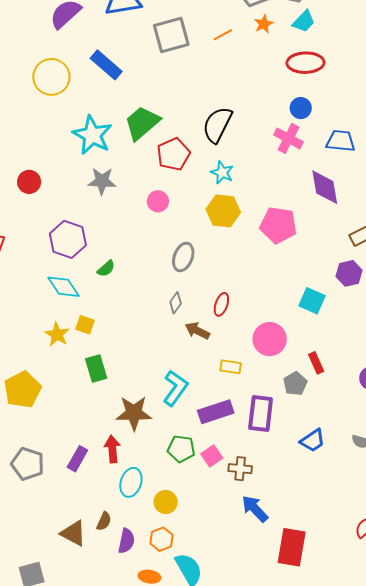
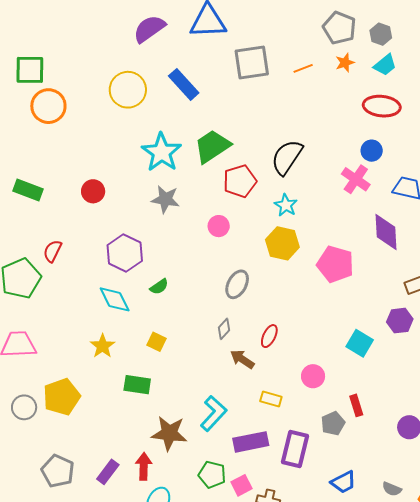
yellow square: (85, 325) -> (156, 342), moved
pink circle: (270, 339) -> (313, 376), size x0.7
green rectangle: (96, 369) -> (137, 385), turned -72

